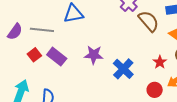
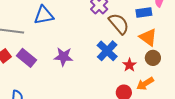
blue cross: (123, 69) -> (107, 51), moved

